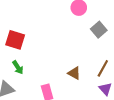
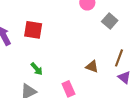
red square: (15, 40) -> (33, 30), moved

